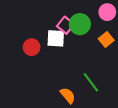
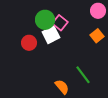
green circle: (80, 24) -> (45, 20), moved
white square: (56, 38) -> (51, 35), turned -30

